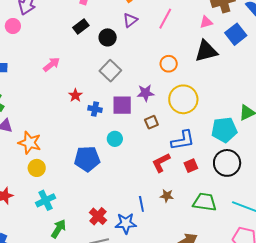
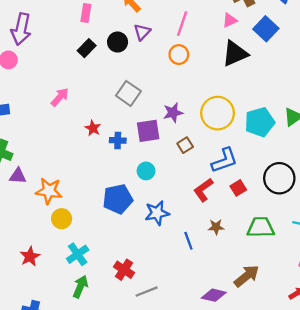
black circle: (108, 37) -> (118, 42), moved
orange circle: (169, 64) -> (179, 55), moved
cyan pentagon: (224, 130) -> (260, 122), moved
red cross: (98, 216) -> (124, 270), moved
blue star: (126, 223) -> (157, 213), moved
green arrow: (59, 229) -> (80, 287), moved

